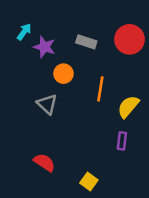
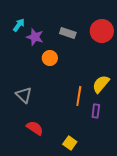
orange line: (100, 89) -> (79, 96), moved
gray triangle: (47, 104) -> (24, 95), moved

